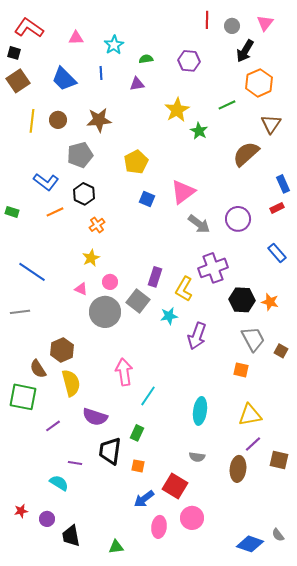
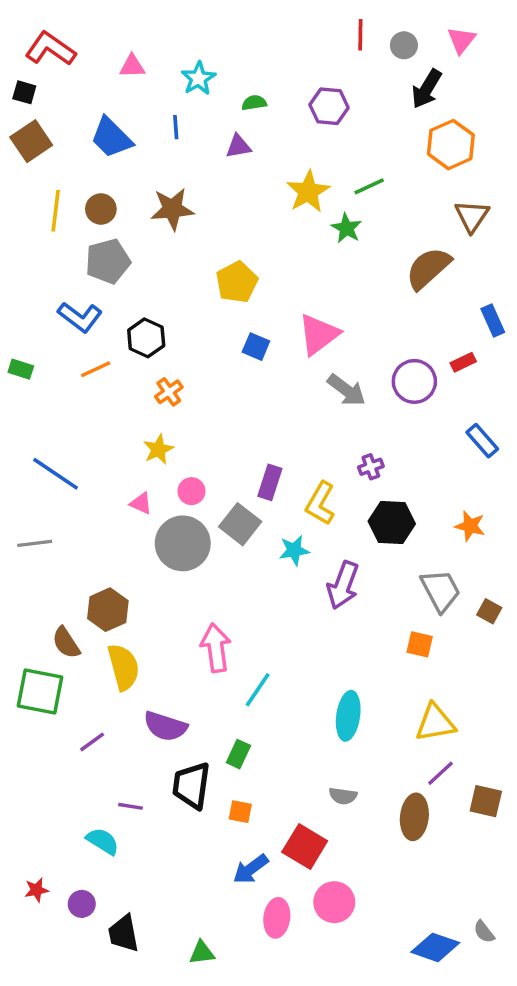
green line: (227, 105) -> (369, 186), moved
gray pentagon: (80, 155) -> (108, 261), moved
red rectangle: (277, 208) -> (463, 362), moved
purple cross: (213, 268) -> (371, 467), size x0.5
black hexagon: (242, 300) -> (392, 522), moved

